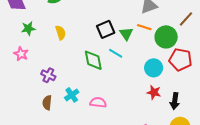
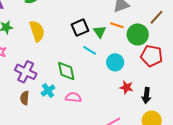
yellow semicircle: (61, 33) -> (37, 31), size x1.5
green diamond: (93, 60) -> (66, 71), moved
cyan circle: (154, 68) -> (115, 62), moved
purple cross: (48, 75) -> (26, 72), size x1.5

